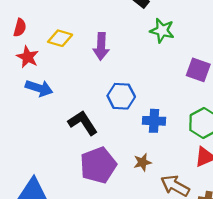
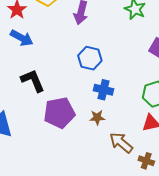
blue cross: (154, 121) -> (103, 90), moved
black L-shape: (83, 123) -> (33, 81), moved

